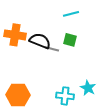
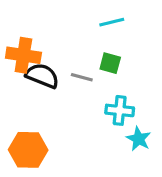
black semicircle: (40, 41) -> (42, 76), moved
cyan cross: (65, 96) -> (120, 110), moved

